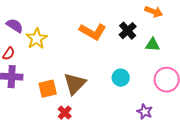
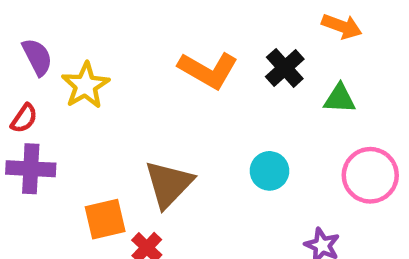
purple semicircle: (15, 26) -> (37, 57), turned 30
orange square: (48, 89) -> (105, 219), moved

